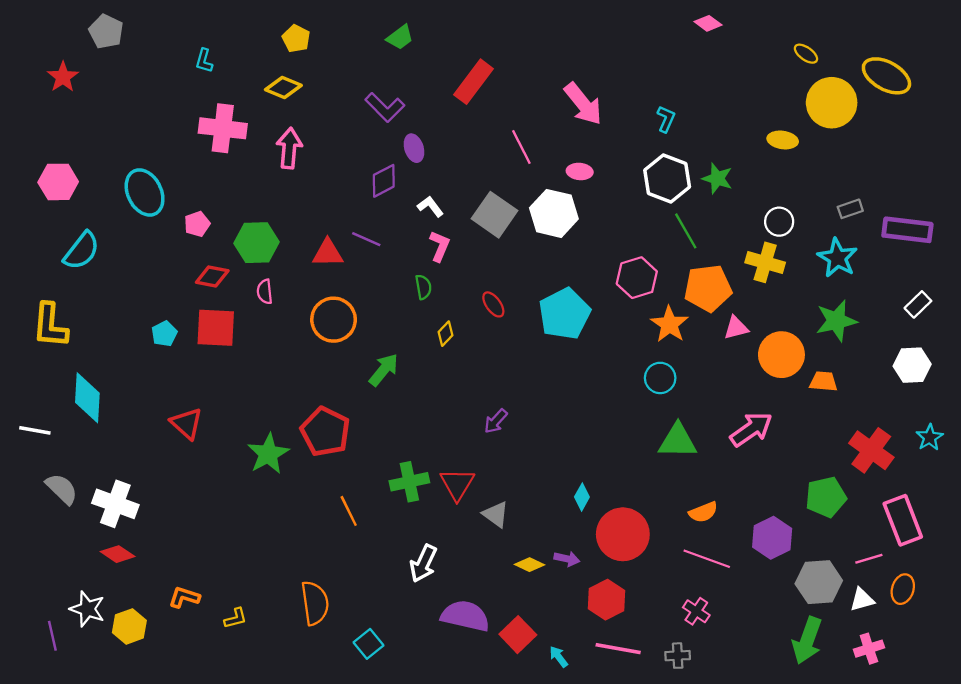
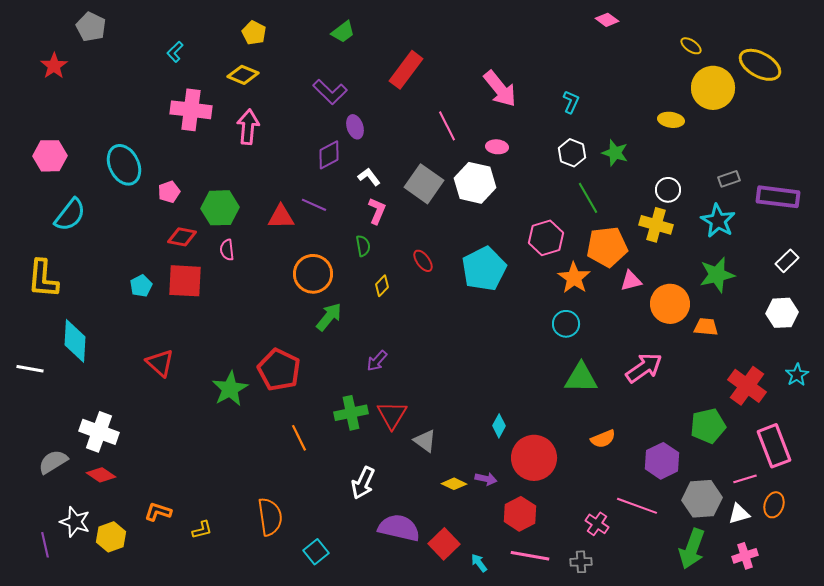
cyan L-shape: (204, 61) -> (175, 52), turned 30
white hexagon: (667, 178) -> (572, 153), size x0.7
orange circle: (334, 320) -> (313, 274), moved
purple arrow: (496, 421) -> (377, 361), moved
gray semicircle: (62, 489) -> (53, 462), moved, turned -76
pink line: (707, 559) -> (637, 506), moved

